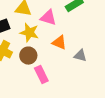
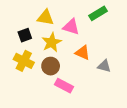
yellow star: (29, 33) -> (52, 42), turned 30
pink rectangle: (41, 75) -> (64, 86), turned -36

